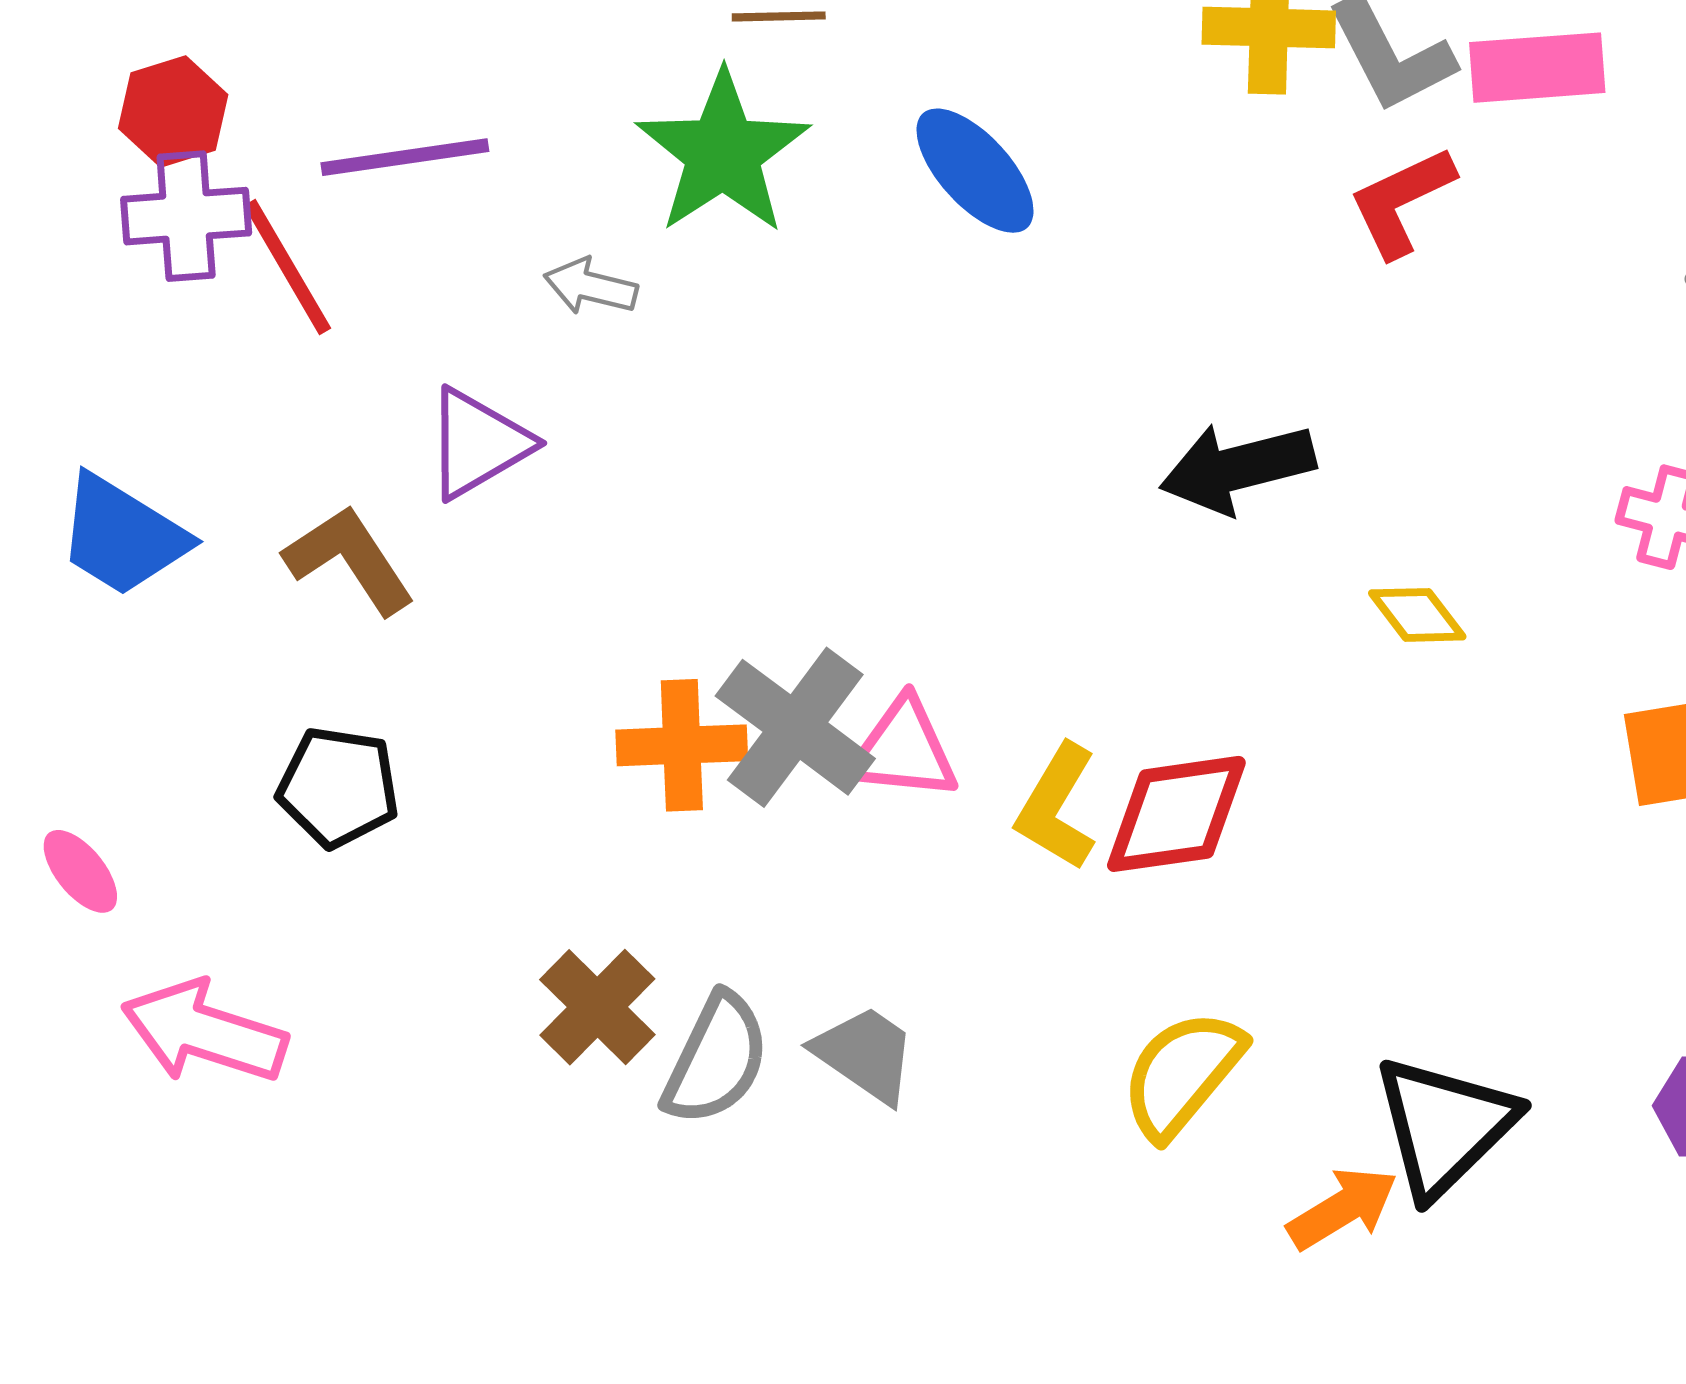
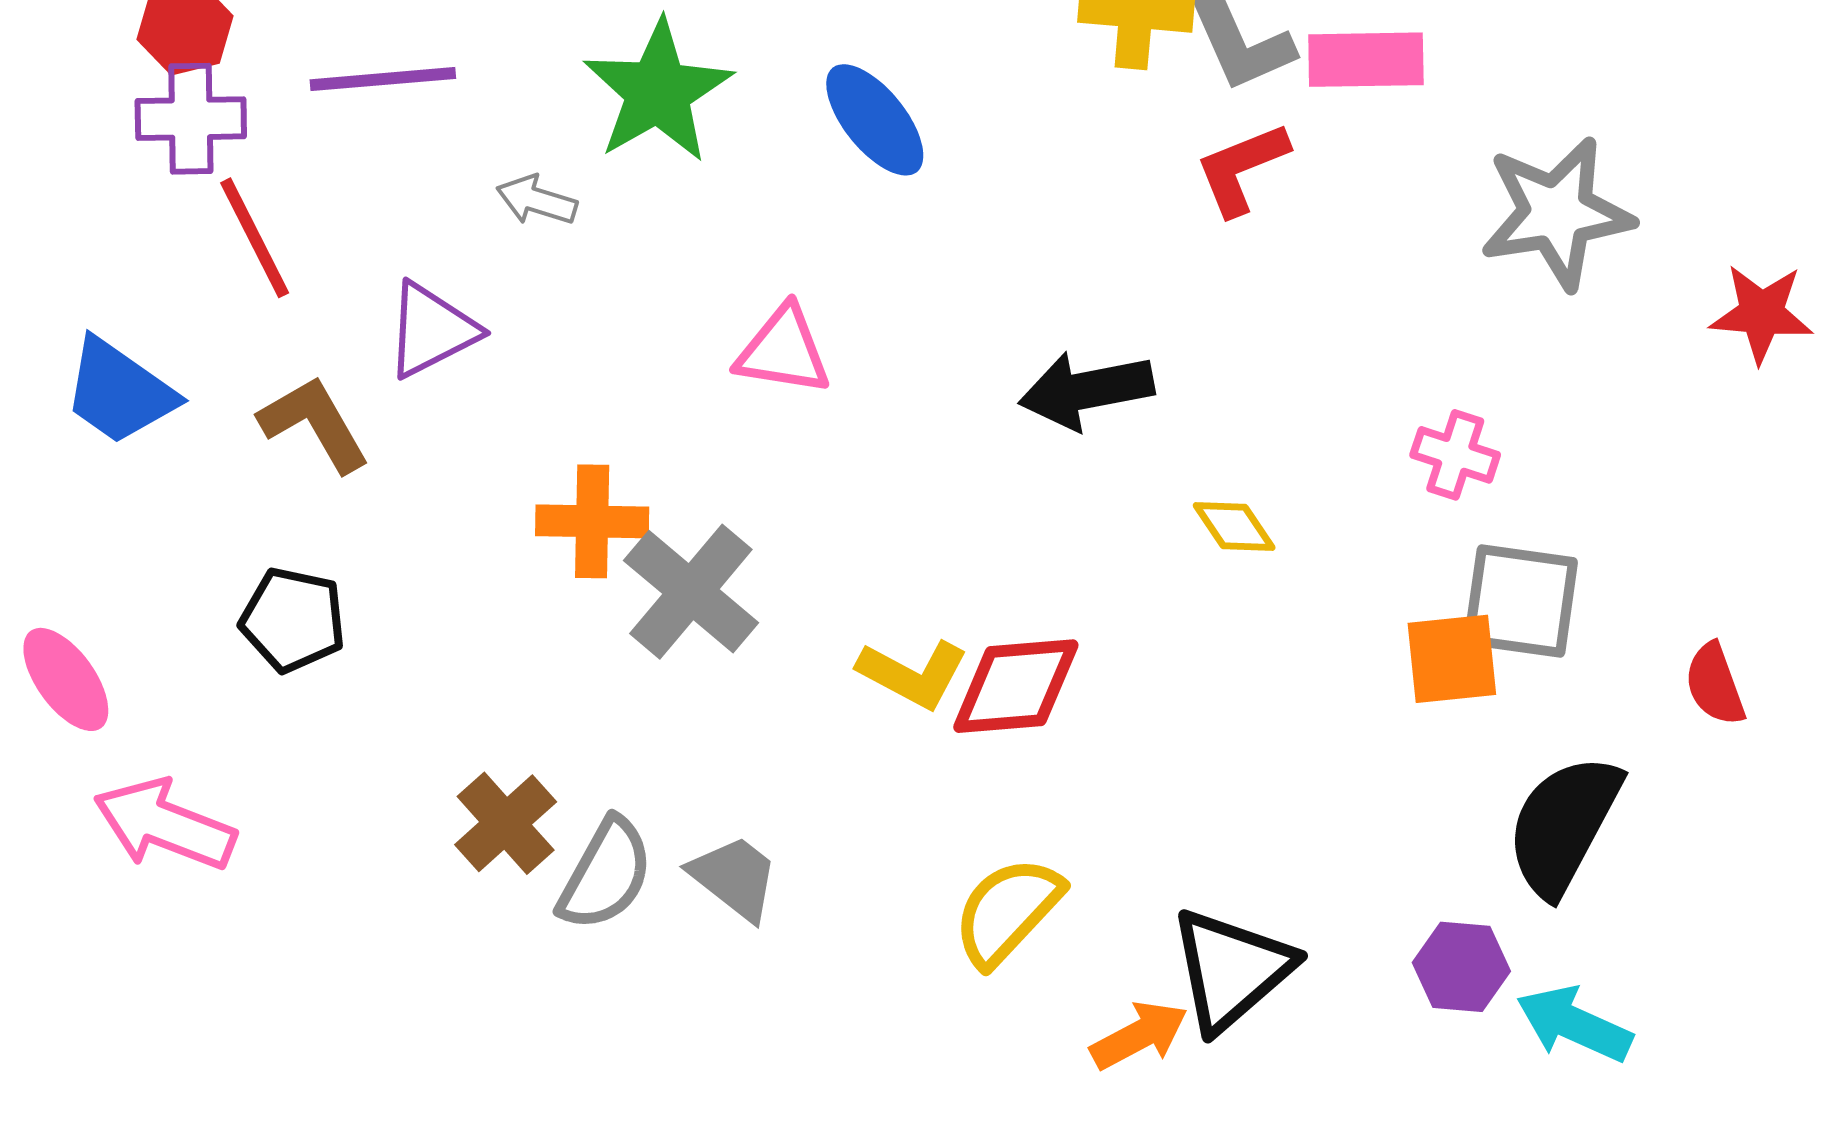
red line: (287, 267) -> (255, 238), moved
orange cross: (682, 745) -> (592, 521), moved
pink triangle: (903, 750) -> (783, 351), moved
yellow L-shape: (1057, 807) -> (913, 674), turned -96
pink ellipse: (80, 871) -> (66, 679), size x1.4

